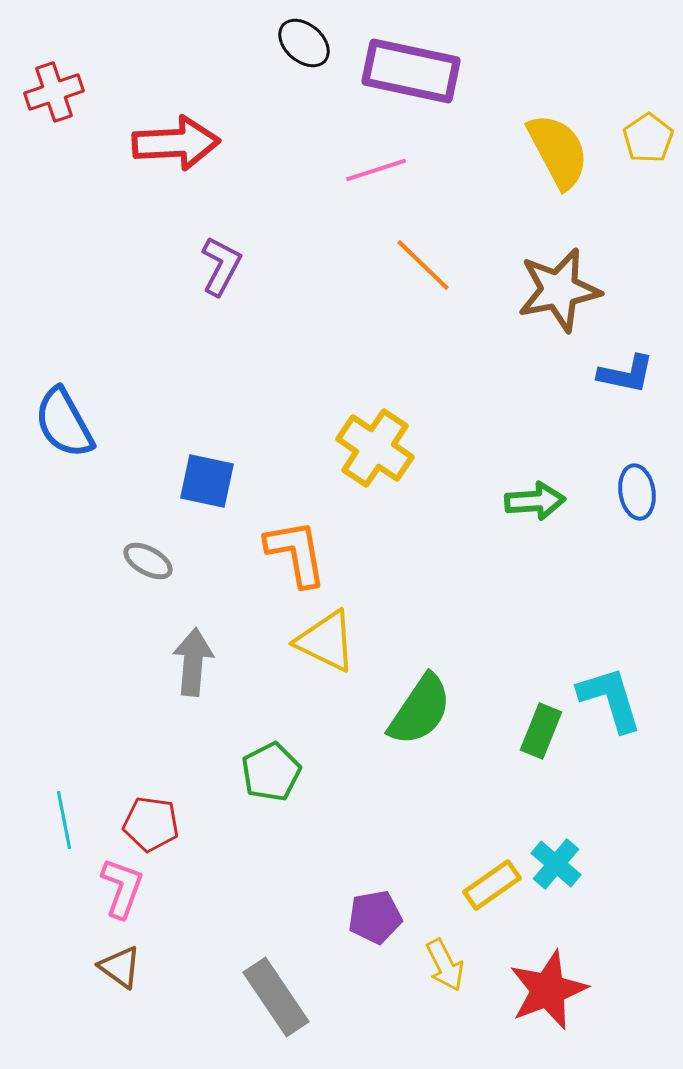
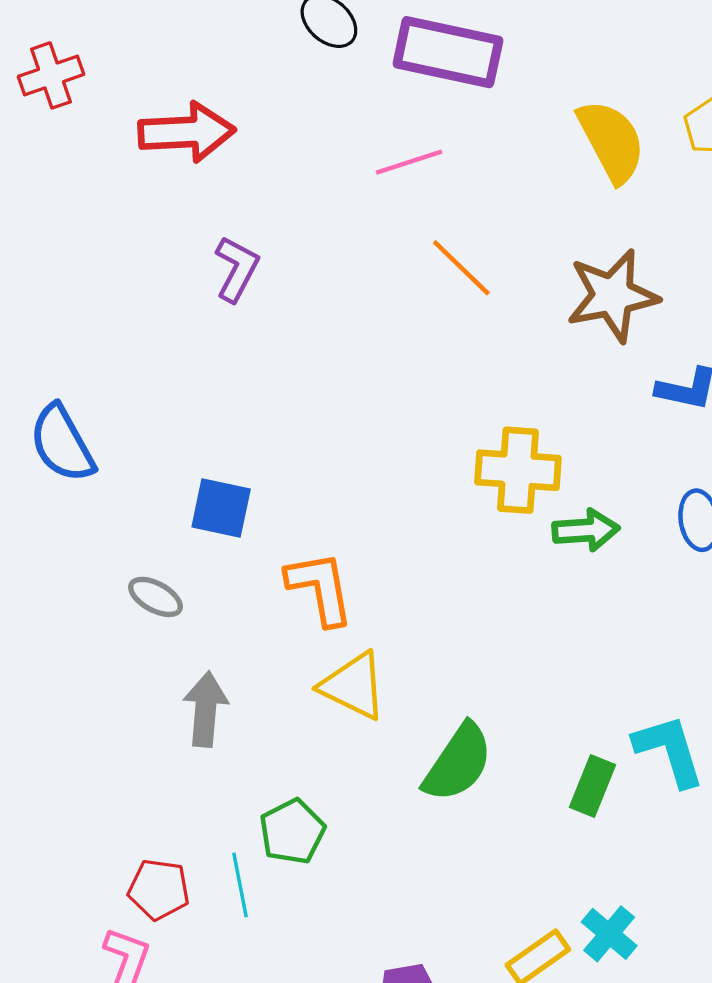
yellow cross: (375, 448) -> (518, 470), moved, turned -30
cyan line: (64, 820) -> (240, 885), moved

